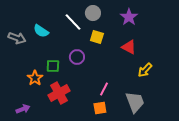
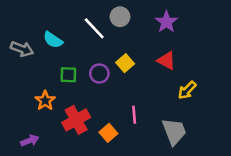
yellow square: (97, 37) -> (125, 63), moved, turned 32
green square: (53, 66) -> (68, 75), moved
pink line: (104, 89) -> (134, 115), turned -32
orange square: (100, 108) -> (108, 133), moved, turned -32

